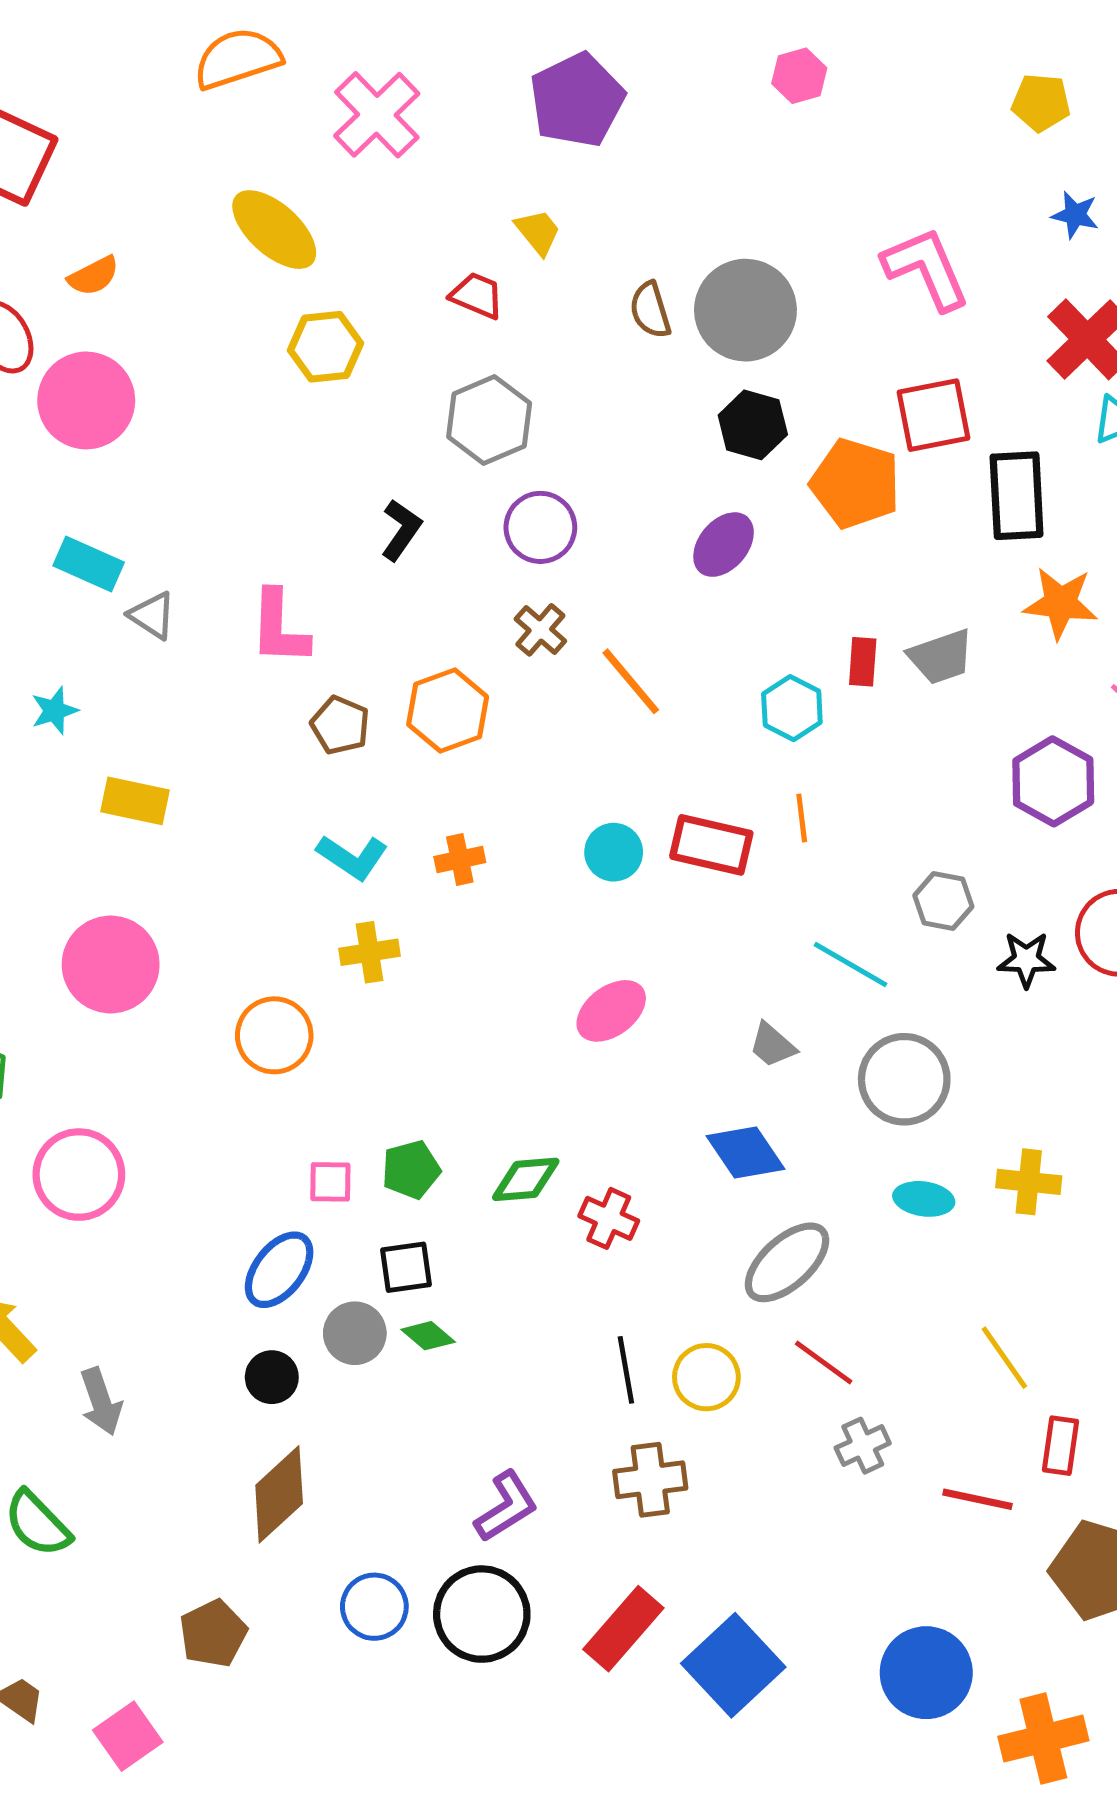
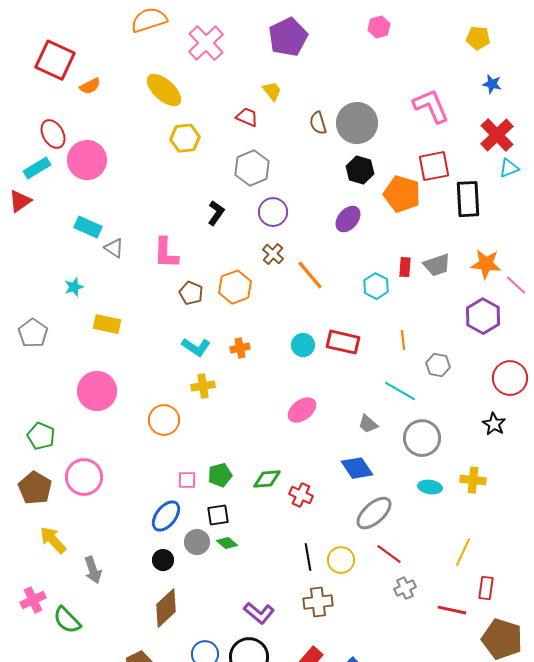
orange semicircle: (94, 276) -> (90, 86), moved
orange star: (1060, 603) -> (486, 264), moved
orange line: (802, 818) -> (403, 340), moved
black star: (1026, 960) -> (494, 424), moved, turned 30
yellow line: (1004, 1358) -> (463, 552), turned 60
purple L-shape: (506, 1507) -> (259, 613), turned 72

